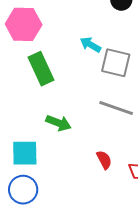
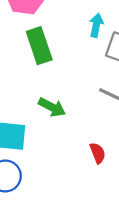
cyan arrow: (90, 45) -> (96, 25), turned 65

